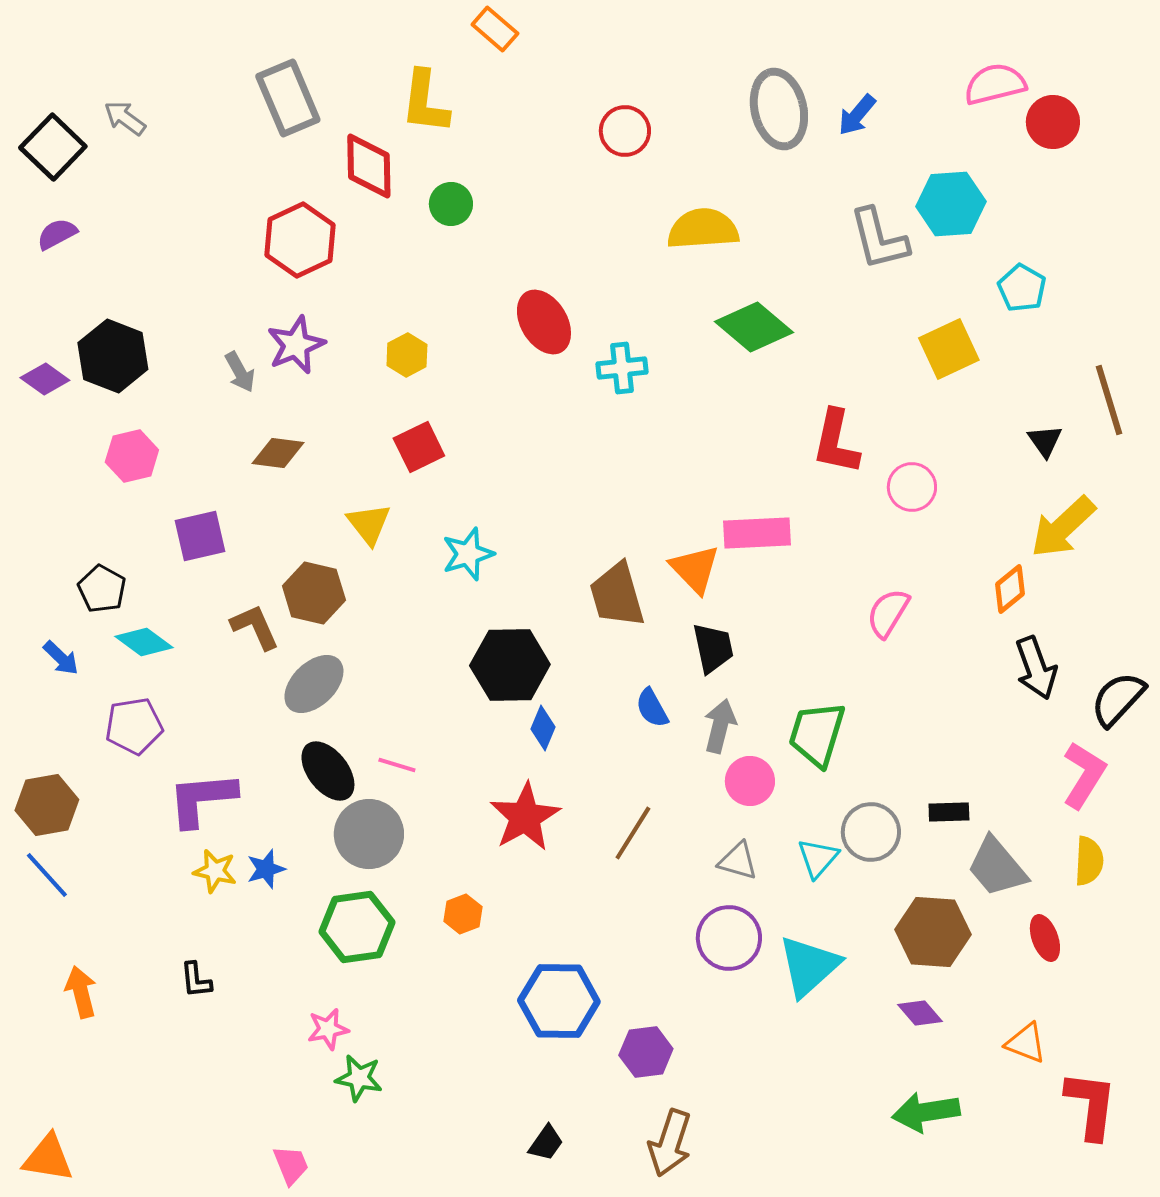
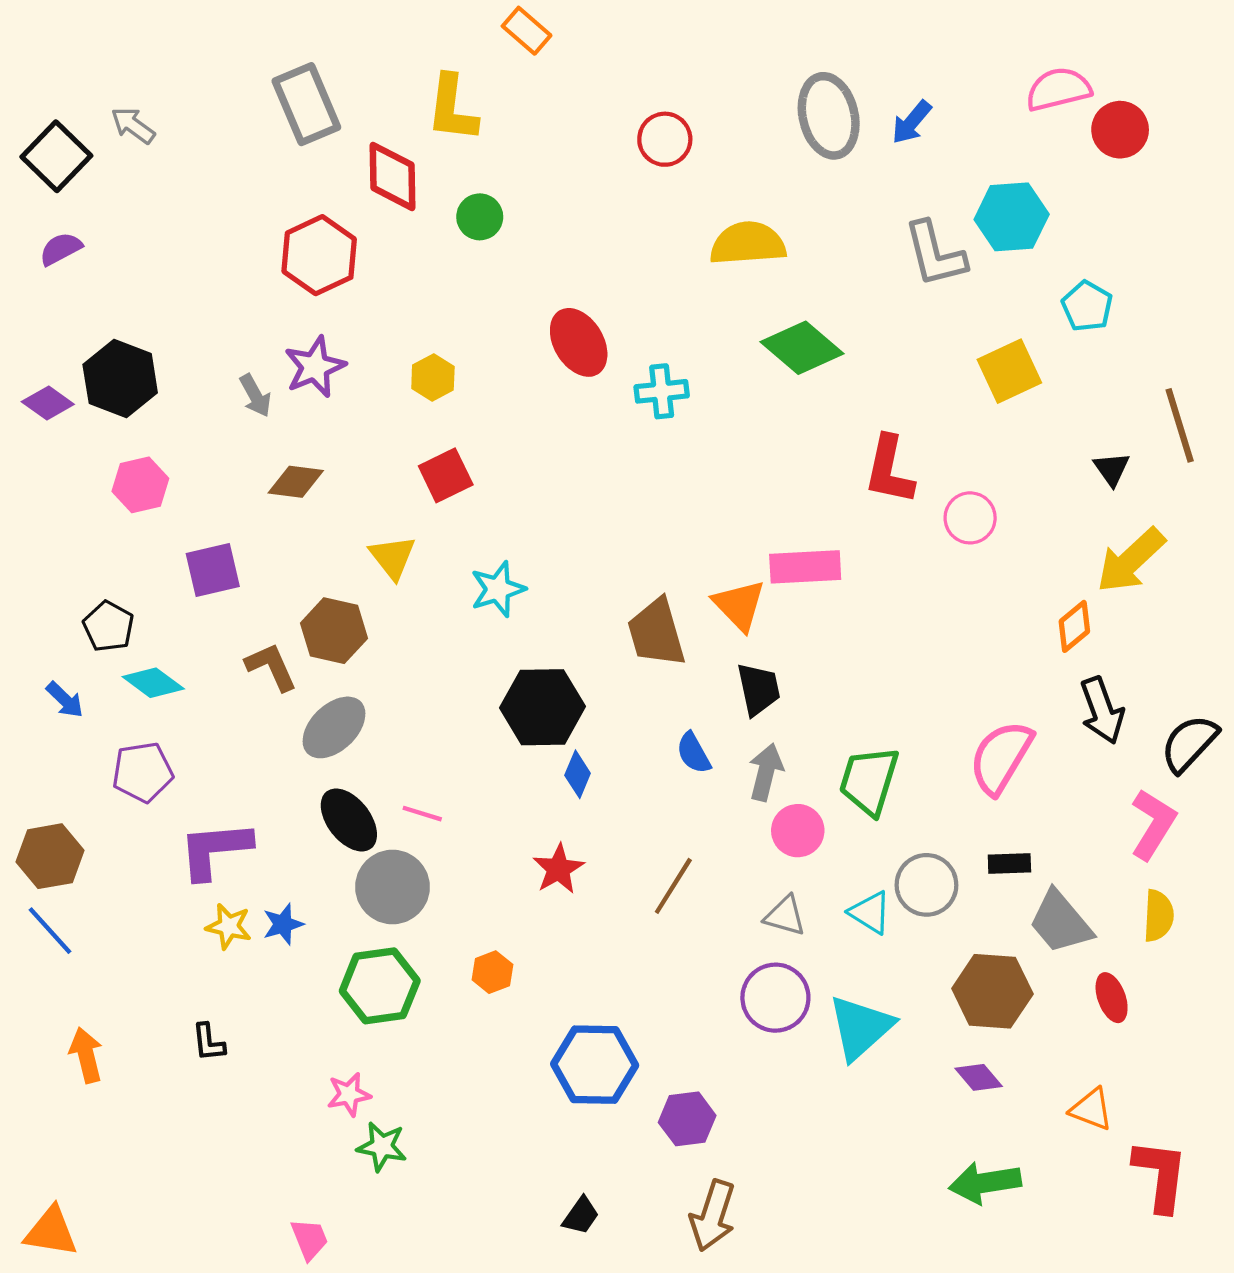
pink semicircle: (888, 613) -> (1001, 757), moved, size x1.4
red star: (525, 817) -> (558, 869), size x0.7
cyan triangle: (818, 858) -> (870, 913), turned -39

